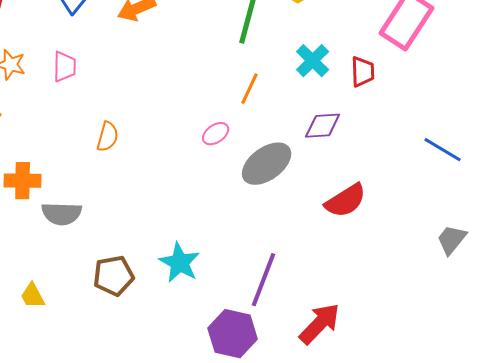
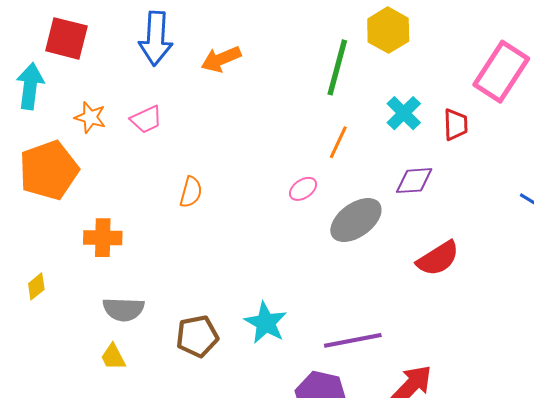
pink trapezoid: (65, 67) -> (146, 119), turned 64
gray semicircle: (62, 214) -> (123, 309), moved
purple line: (264, 280) -> (353, 340), turned 58

